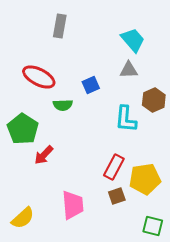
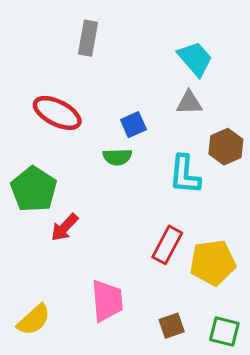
green semicircle: (63, 105) -> (117, 157), moved
brown square: (117, 196) -> (172, 326), moved

